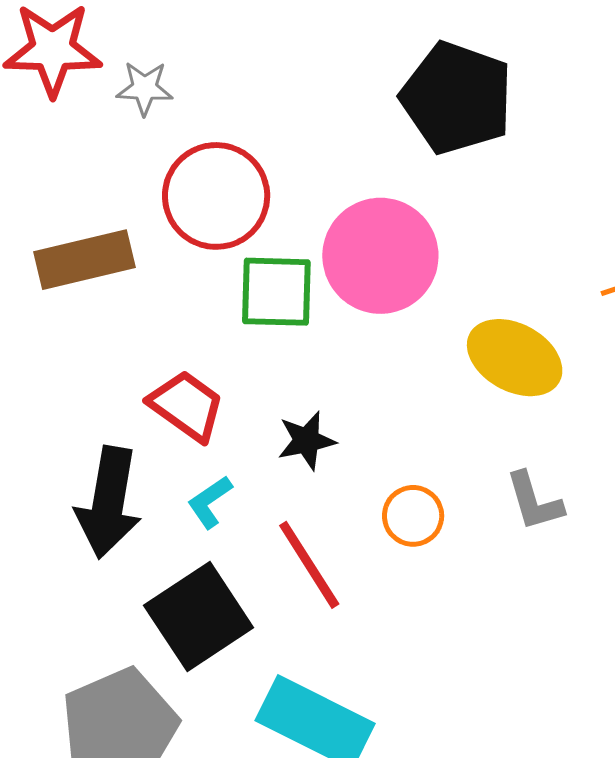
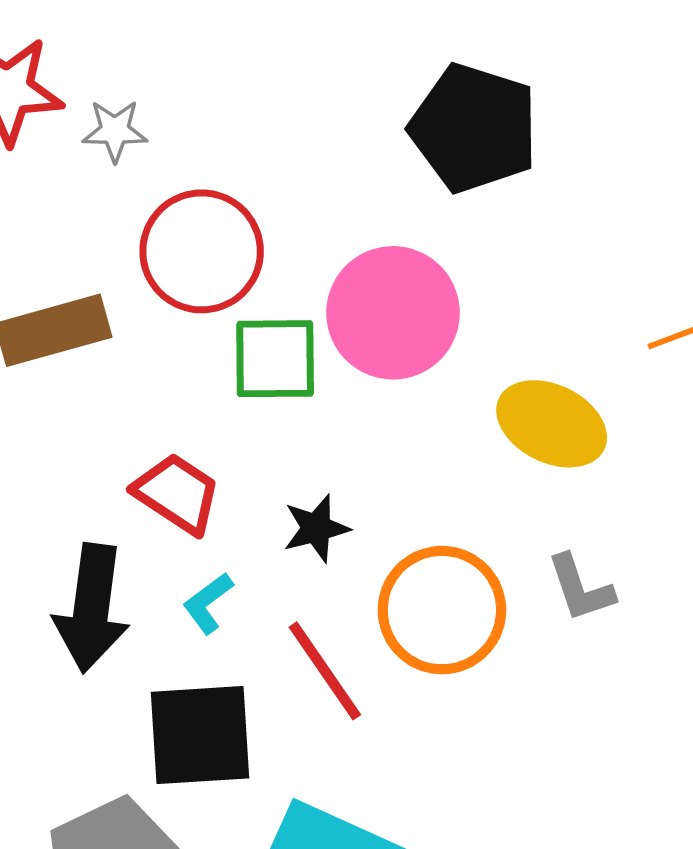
orange circle: (413, 516) -> (442, 610), size x1.8
black square: (199, 616) -> (200, 735), turned 32

